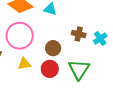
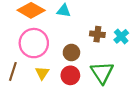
yellow triangle: (24, 64) -> (42, 73), turned -40

